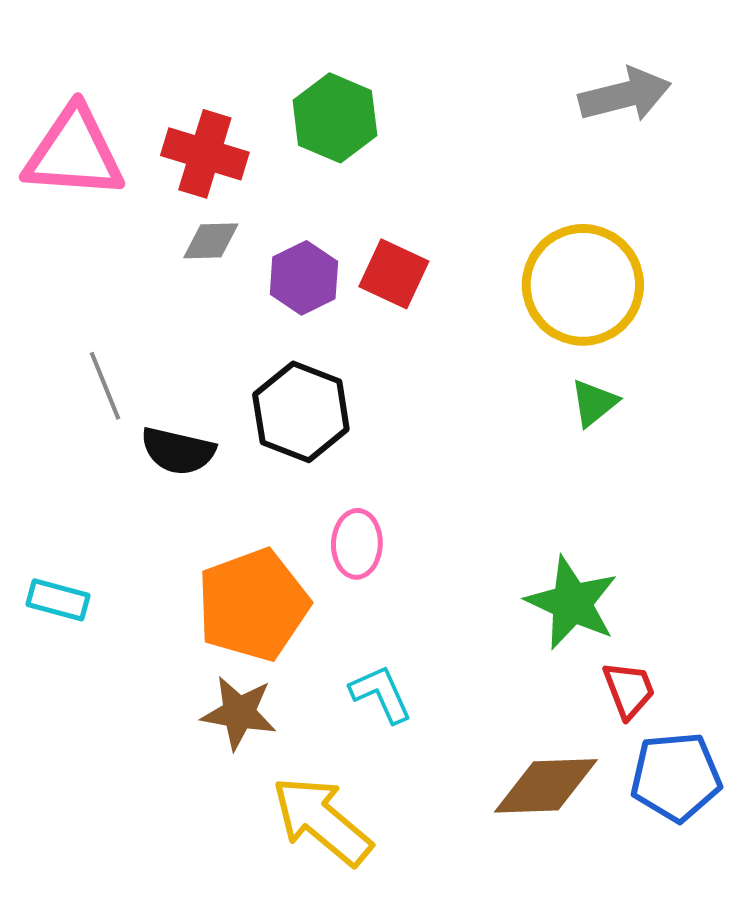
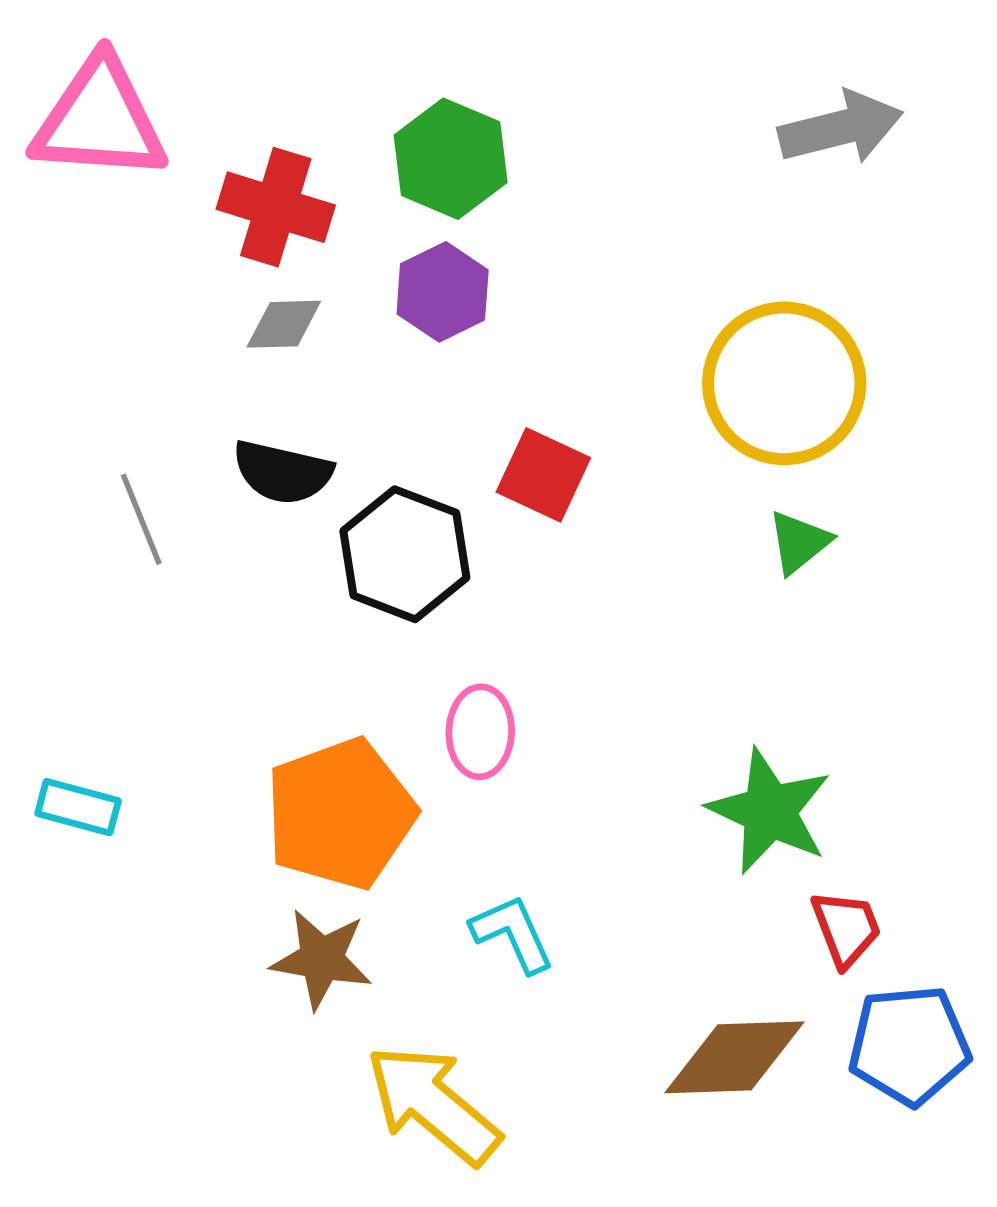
pink triangle: (74, 153) -> (100, 120), moved
red square: (394, 274) -> (543, 475), moved
purple hexagon: (304, 278) -> (443, 292), moved
black semicircle: (178, 451) -> (282, 472), moved

